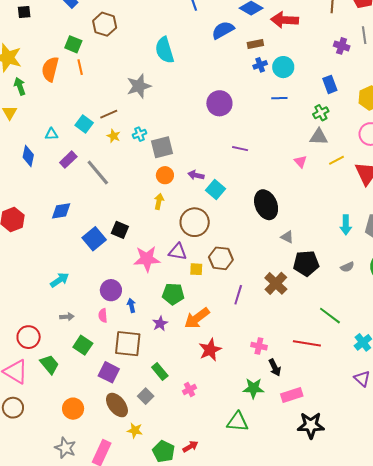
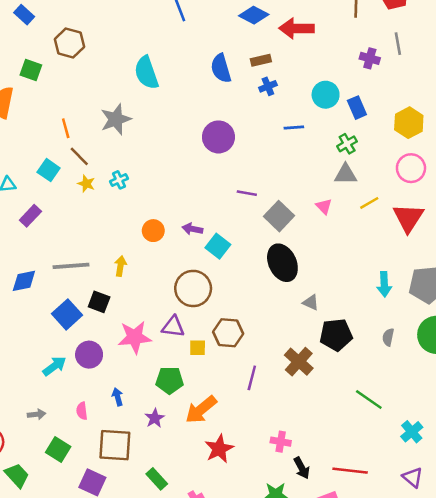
blue semicircle: (223, 30) -> (221, 68), moved, turned -75
orange line: (80, 67) -> (66, 128), moved
cyan circle: (283, 67) -> (326, 95), moved
brown line: (109, 114) -> (79, 156), turned 72
gray square: (162, 147) -> (279, 216), moved, turned -30
gray line: (98, 173) -> (71, 266), moved, turned -52
yellow arrow: (159, 201) -> (120, 266), moved
gray semicircle: (347, 267) -> (388, 337), turned 128
cyan arrow: (60, 280) -> (54, 366), moved
purple circle: (111, 290) -> (89, 355), moved
red line: (307, 343) -> (350, 471), moved

